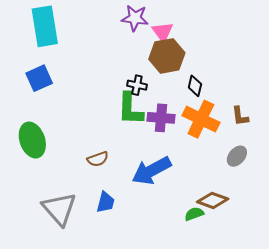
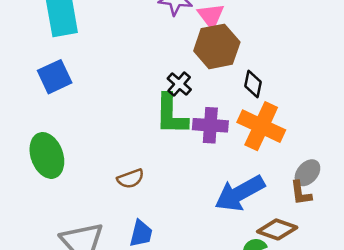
black cross: (137, 85) -> (179, 84), turned 30
brown L-shape: (240, 116) -> (301, 193), moved
blue arrow: (151, 171) -> (240, 193), moved

